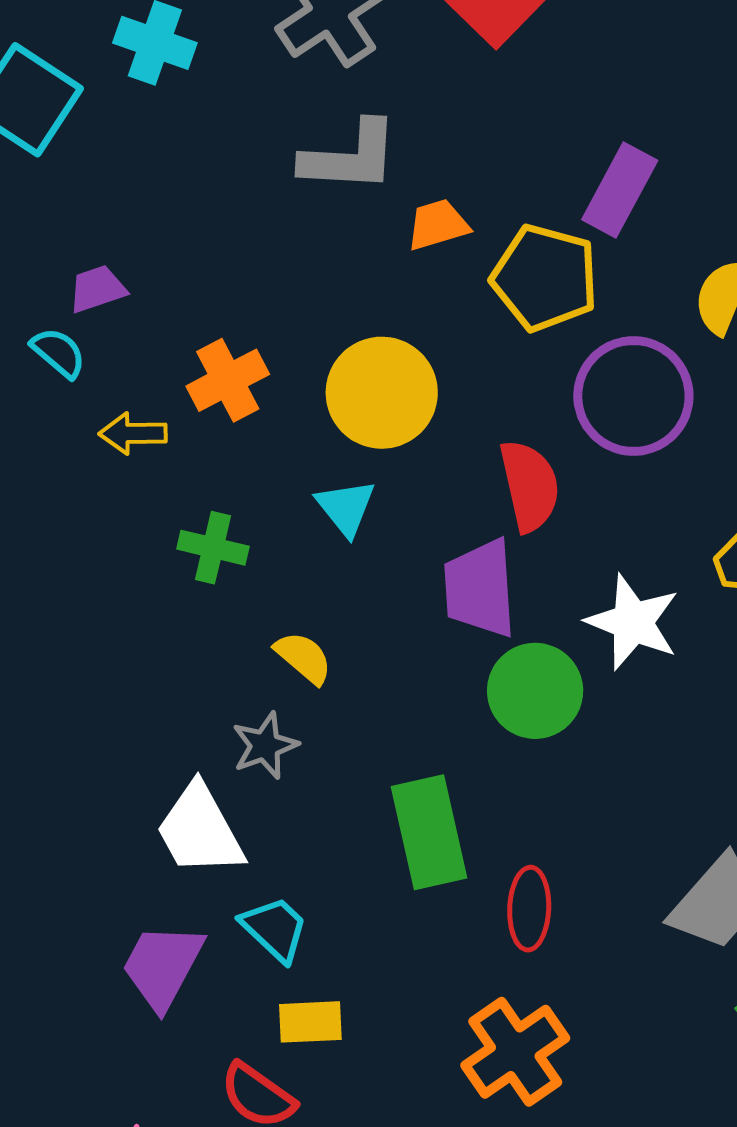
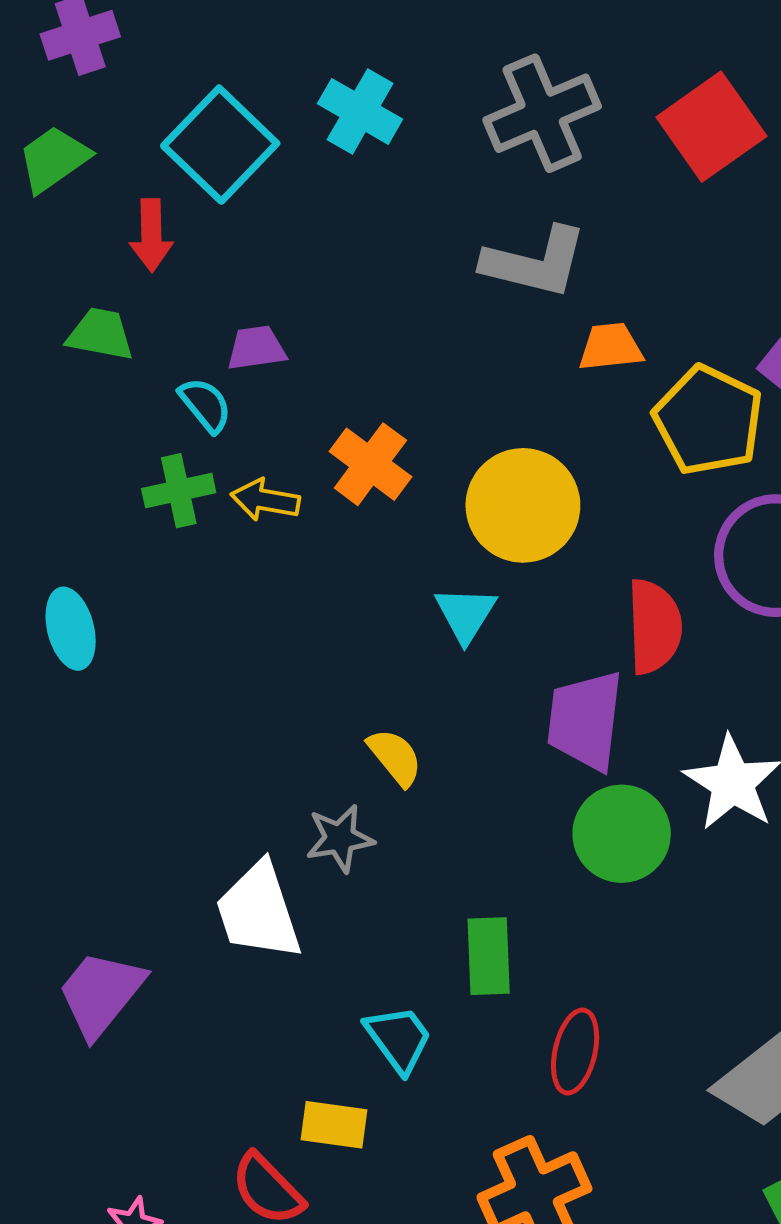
orange cross: (228, 380) -> (370, 464), turned -36
green cross: (213, 548) -> (179, 491), moved, turned -36
green rectangle: (429, 832) -> (489, 956), size x0.7
cyan trapezoid: (275, 929) -> (399, 1039), moved
purple trapezoid: (163, 966) -> (101, 994), moved

